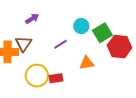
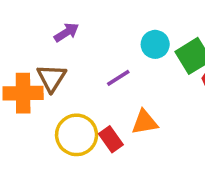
orange triangle: (87, 63) -> (145, 122), moved
red rectangle: (56, 78) -> (111, 139), turned 64

